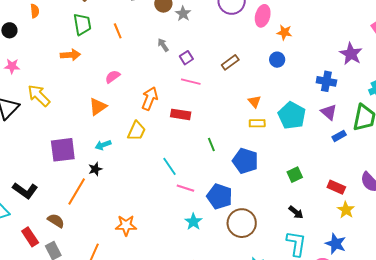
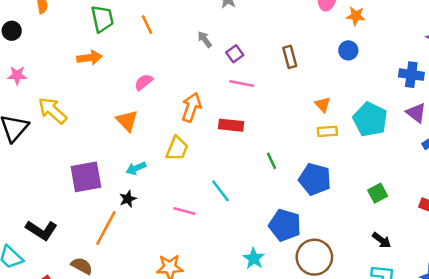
brown rectangle: (230, 62) -> (290, 57), turned -66
orange triangle: (98, 107) -> (127, 121), turned -36
pink line: (185, 188) -> (184, 211), moved

